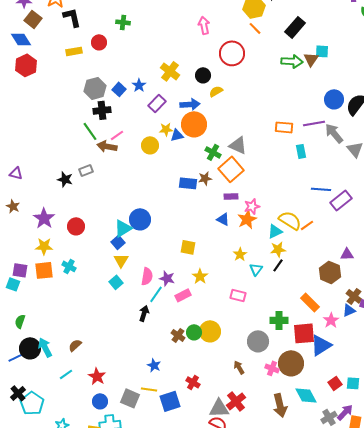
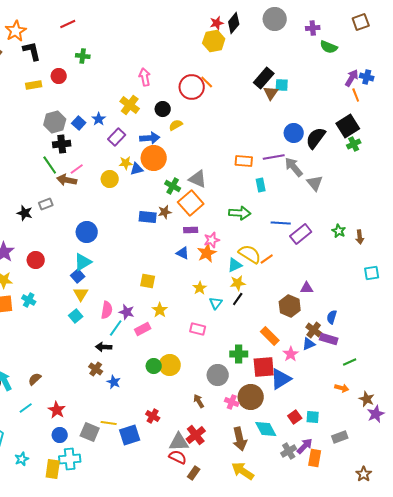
pink arrow: (204, 25) -> (145, 77), moved
black rectangle: (295, 27) -> (264, 78), moved
orange line: (255, 28) -> (207, 82), moved
green arrow: (292, 61) -> (240, 213), moved
blue circle: (140, 219) -> (87, 232), moved
black arrow: (144, 313) -> (104, 347), turned -105
brown cross: (178, 335) -> (96, 369), moved
blue star: (154, 365) -> (114, 382), moved

